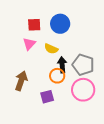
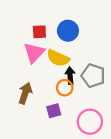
pink triangle: (29, 44) -> (34, 53), size x1.5
yellow semicircle: (51, 49) -> (58, 58), size x1.5
pink circle: (83, 90) -> (90, 122), moved

